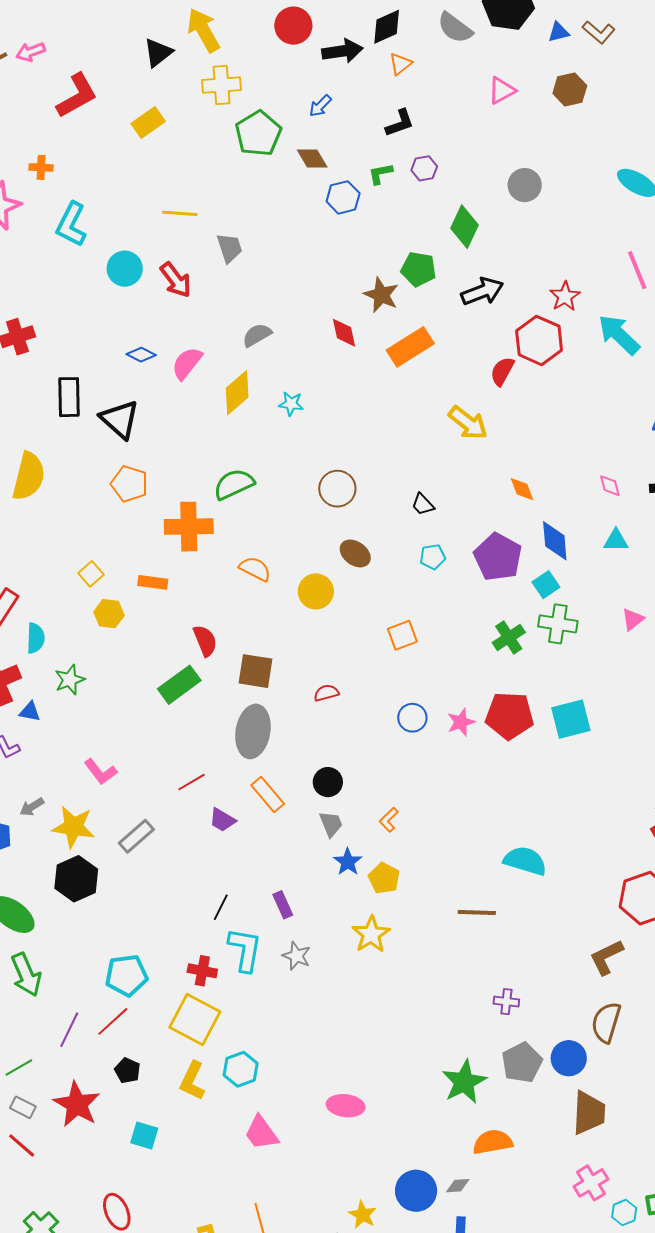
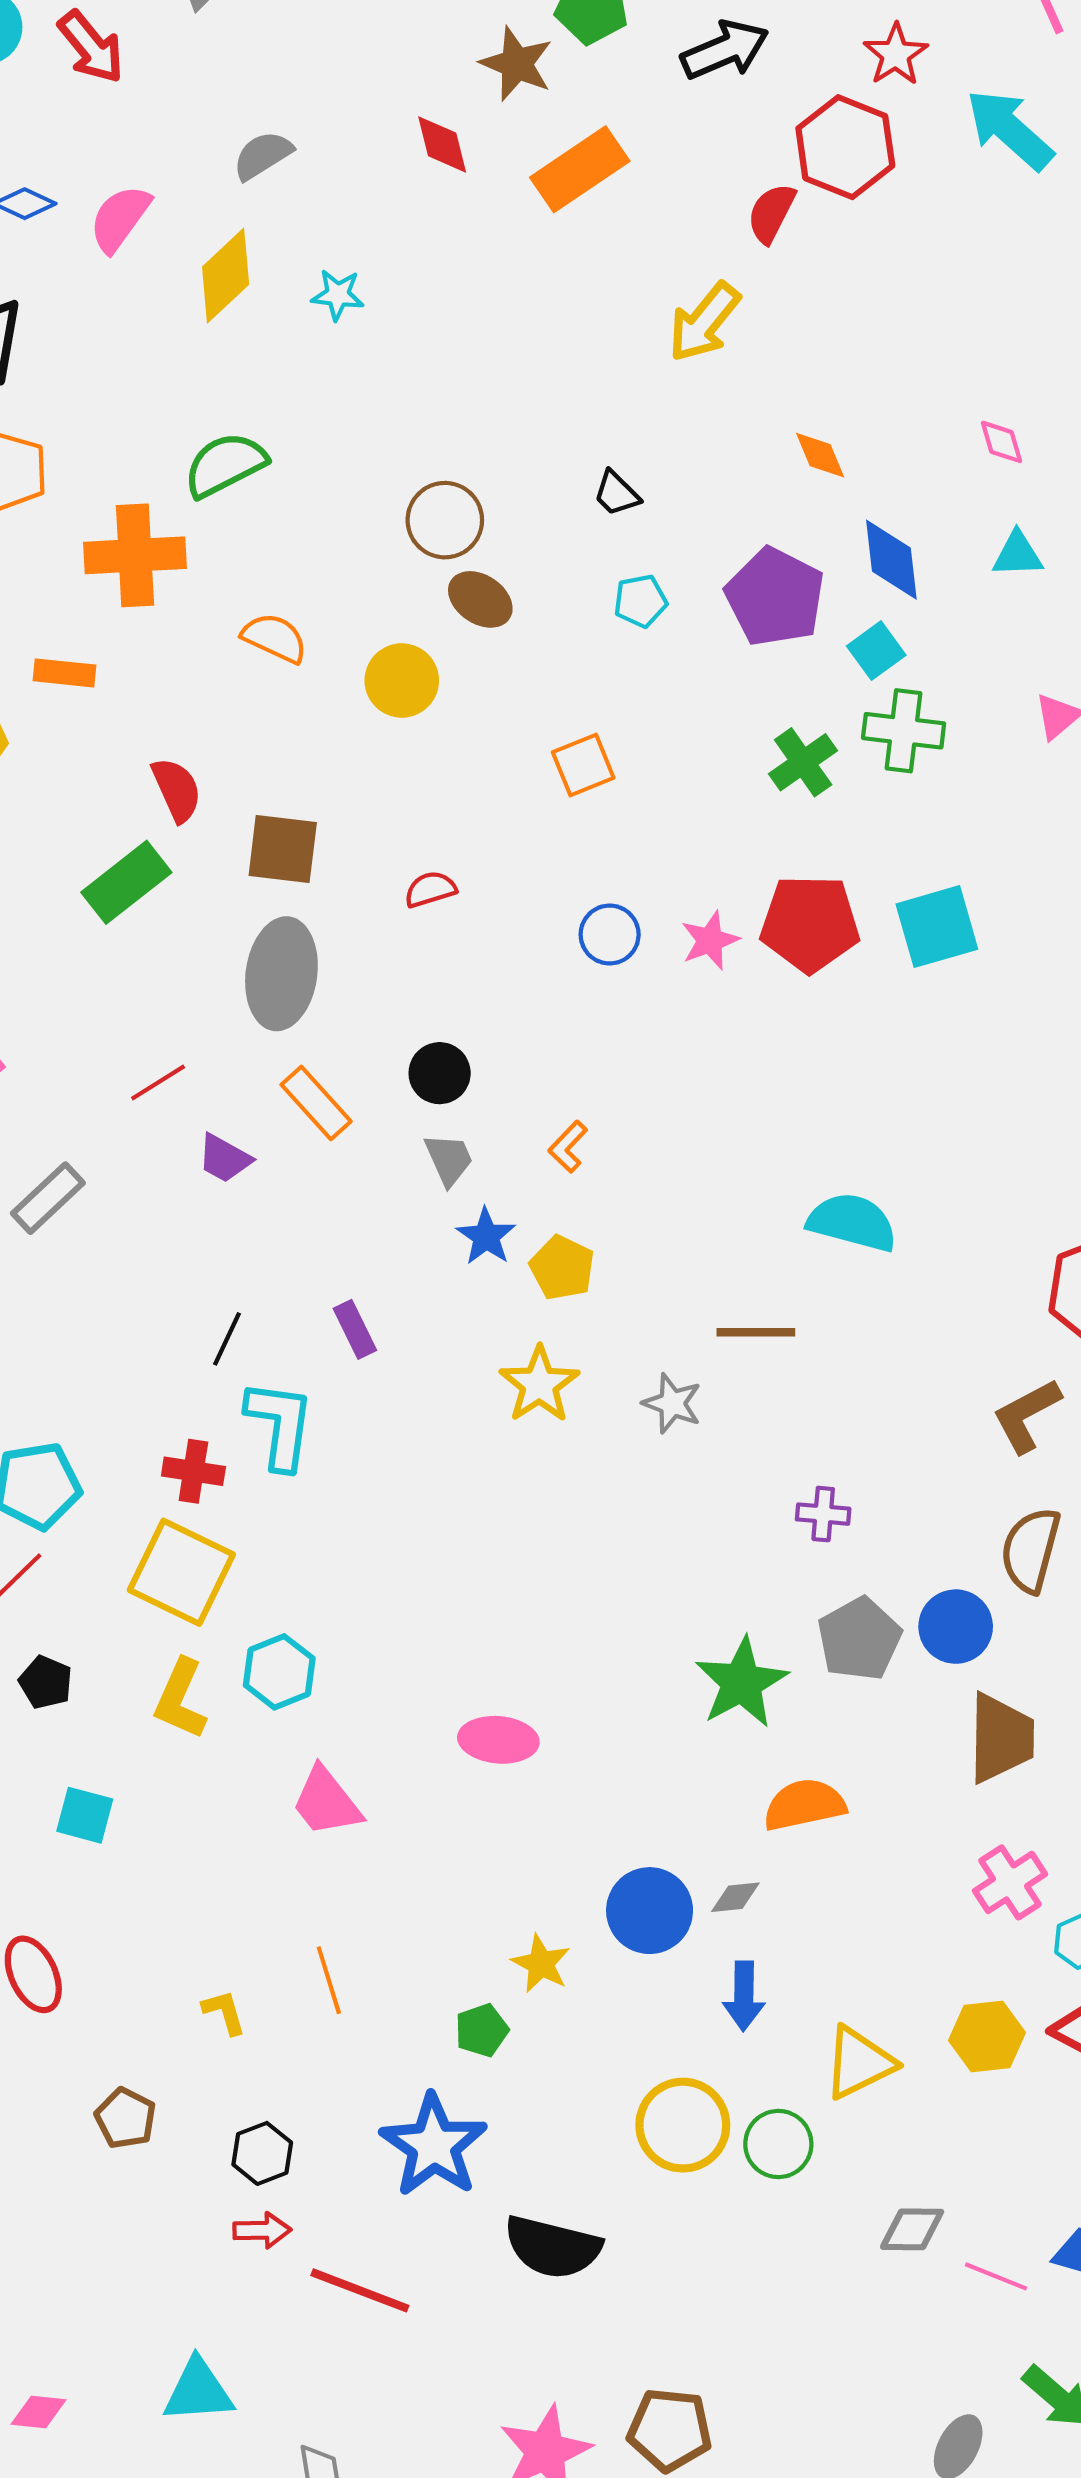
yellow arrow: (468, 423) -> (704, 322), turned 93
brown circle: (337, 489) -> (445, 520), moved
gray star: (297, 956) -> (672, 1403), moved

